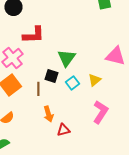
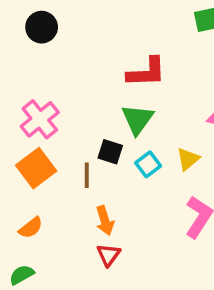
red L-shape: (33, 35) -> (146, 72), moved
red triangle: (63, 130) -> (108, 255), moved, turned -40

